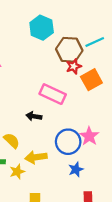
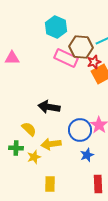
red star: (74, 66) -> (94, 62), moved
pink rectangle: (53, 94) -> (66, 58), moved
black arrow: (34, 116) -> (49, 107), size x1.5

